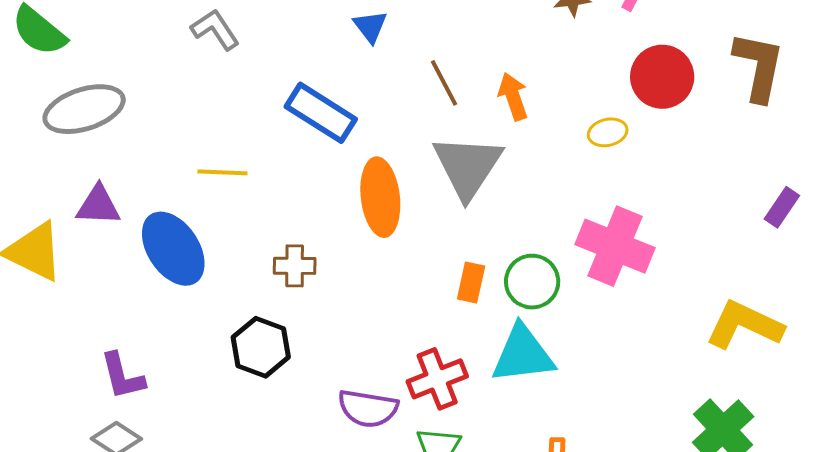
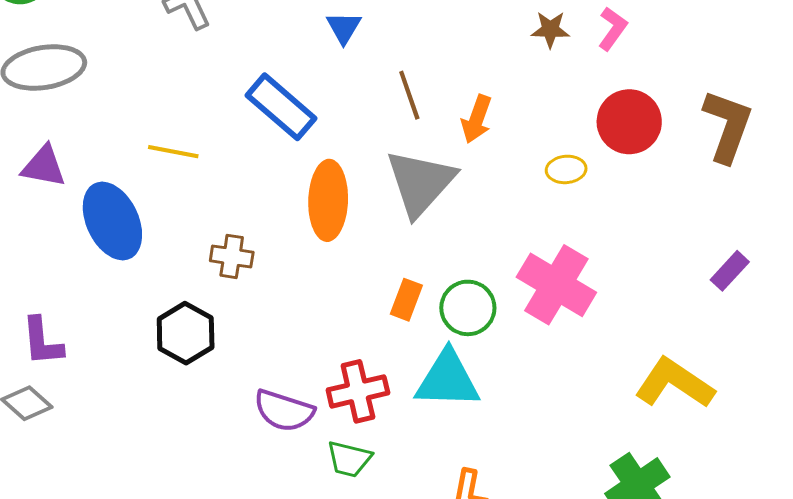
orange arrow: (513, 96) -> (477, 119), turned -150

